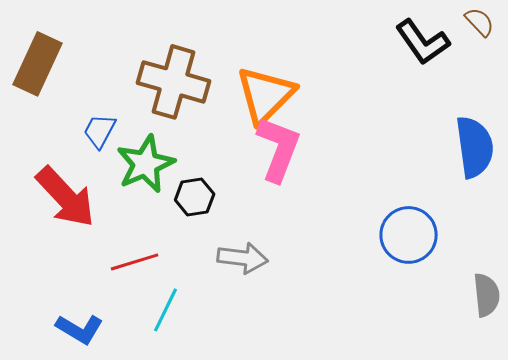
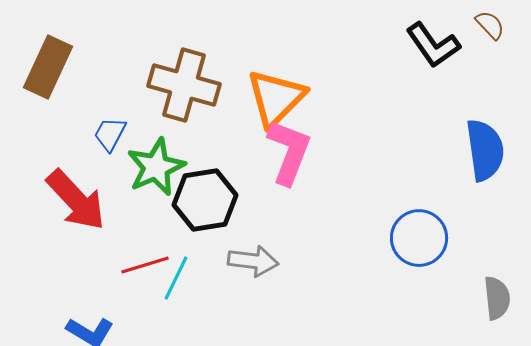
black hexagon: (195, 197) -> (205, 200), size x1.6
cyan line: (166, 310) -> (176, 278), moved

